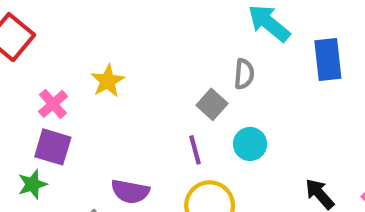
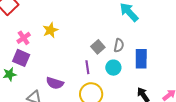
blue rectangle: (328, 60) -> (141, 59), moved
gray semicircle: (244, 74) -> (119, 45), moved

